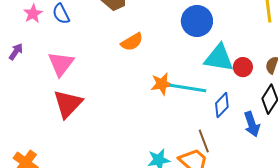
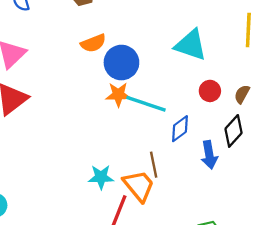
blue circle: (197, 21) -> (121, 63), moved
cyan triangle: (219, 58) -> (191, 45), moved

